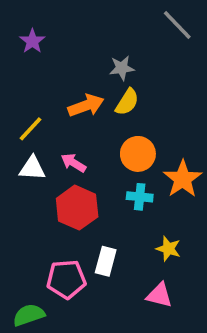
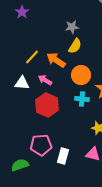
orange arrow: (86, 106) -> (56, 60), moved, turned -126
yellow line: (31, 129) -> (32, 57), moved
white rectangle: (106, 261) -> (63, 156), moved

